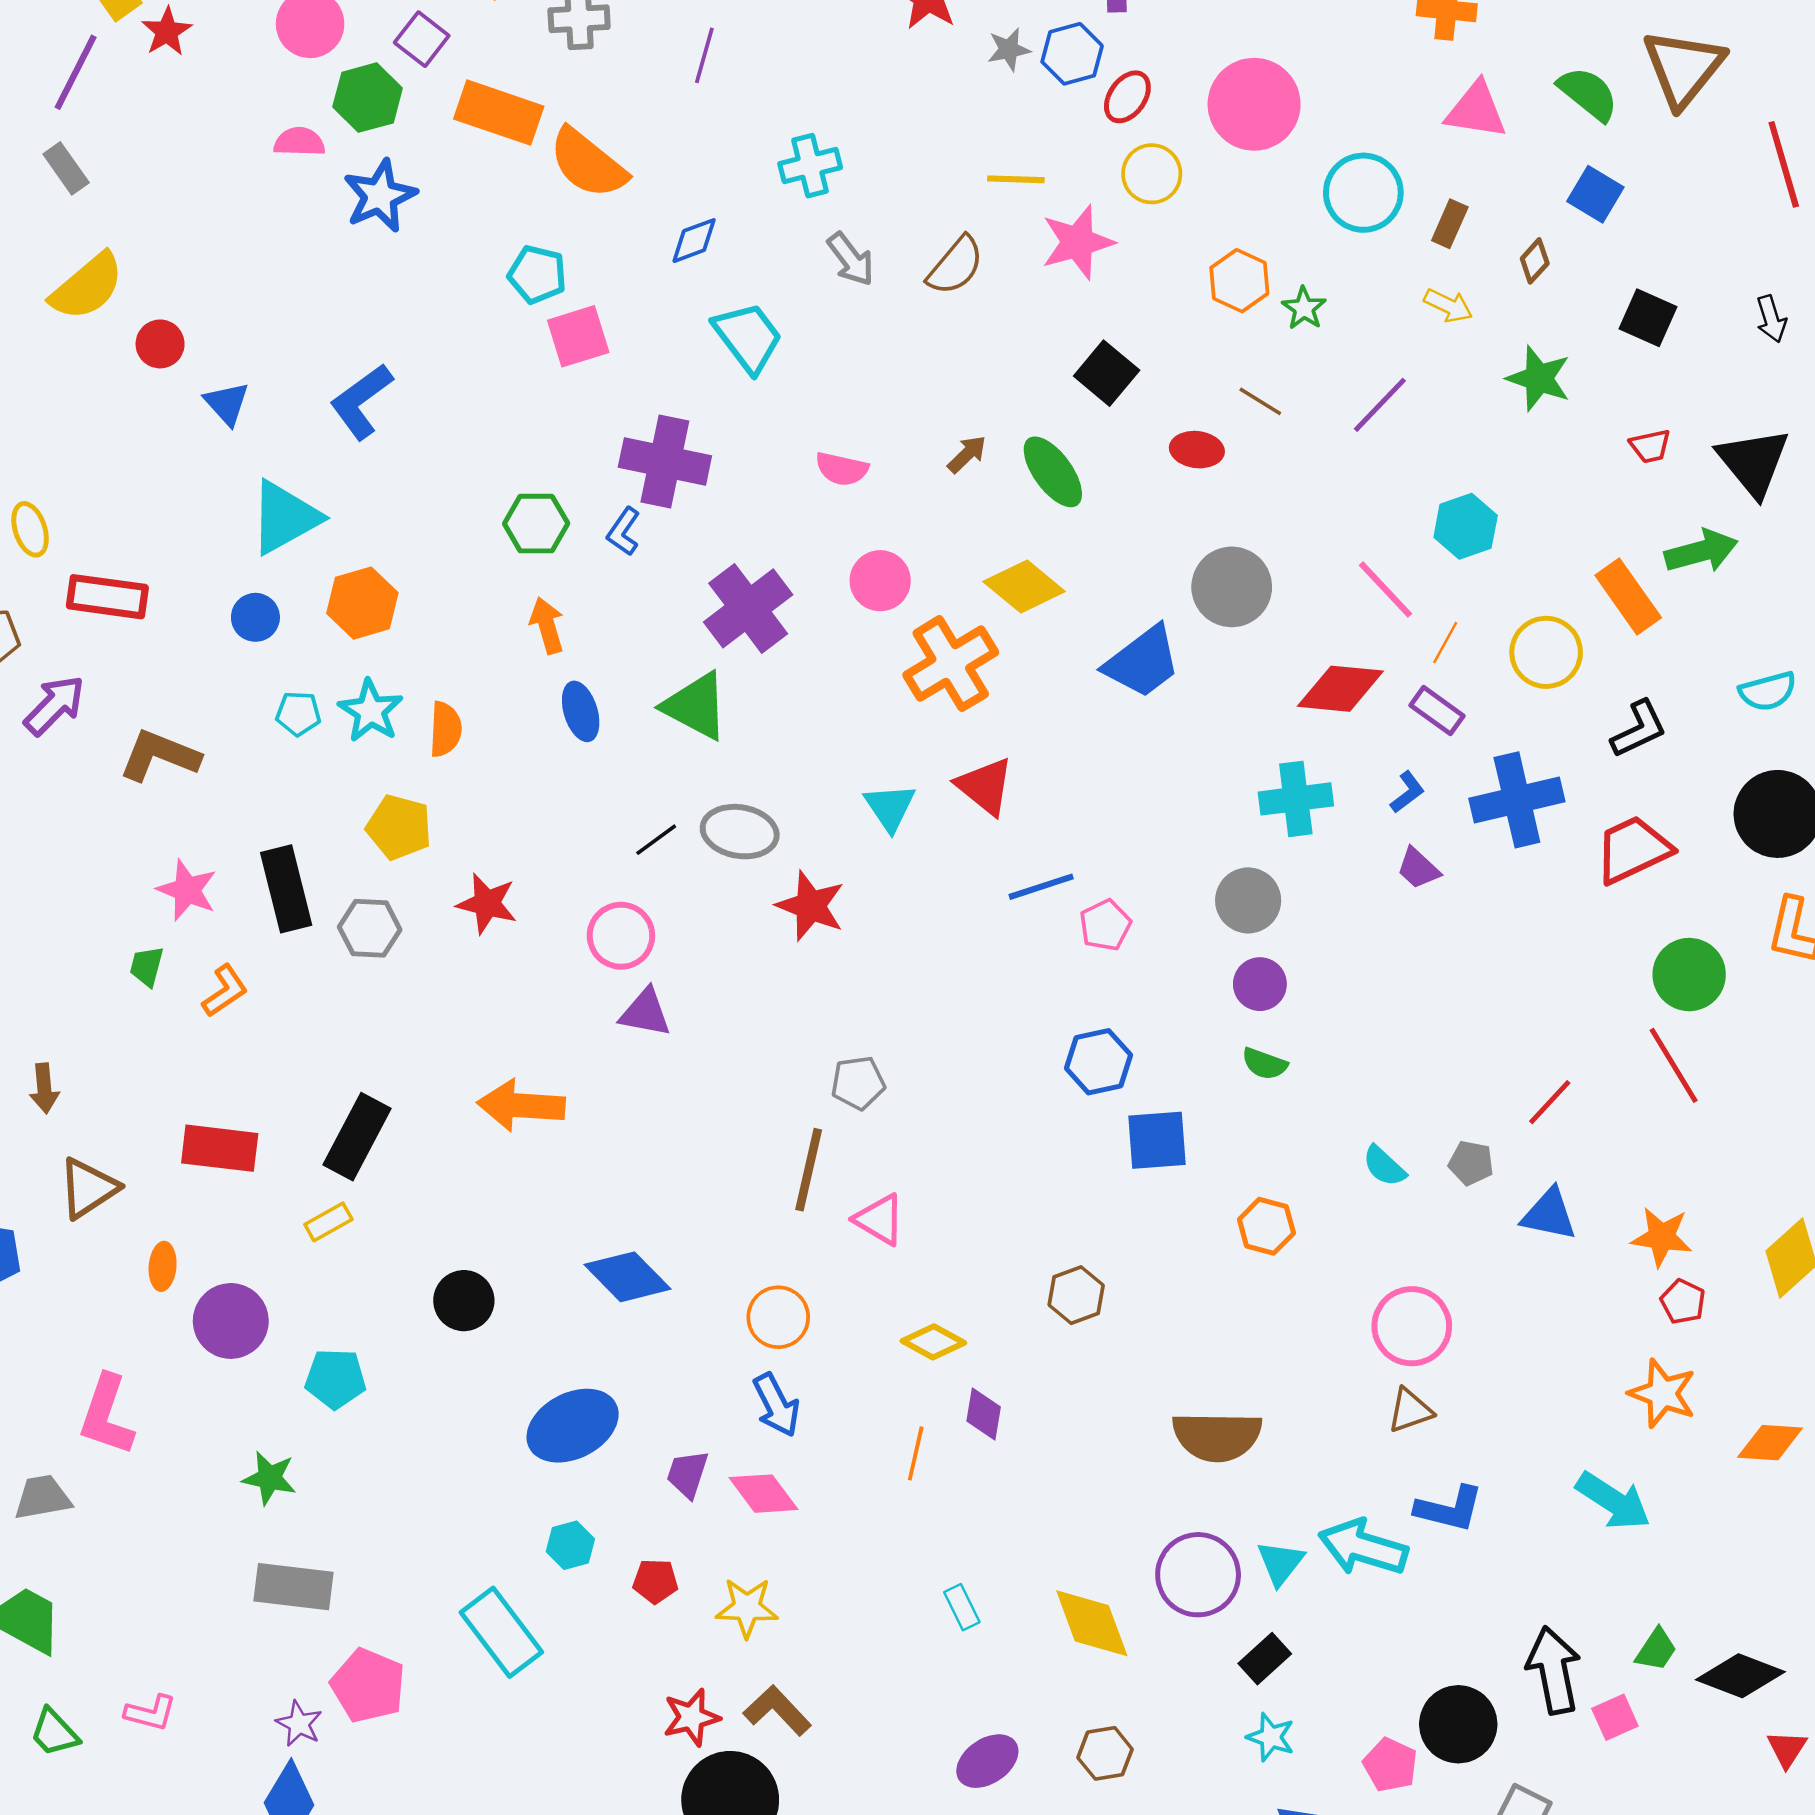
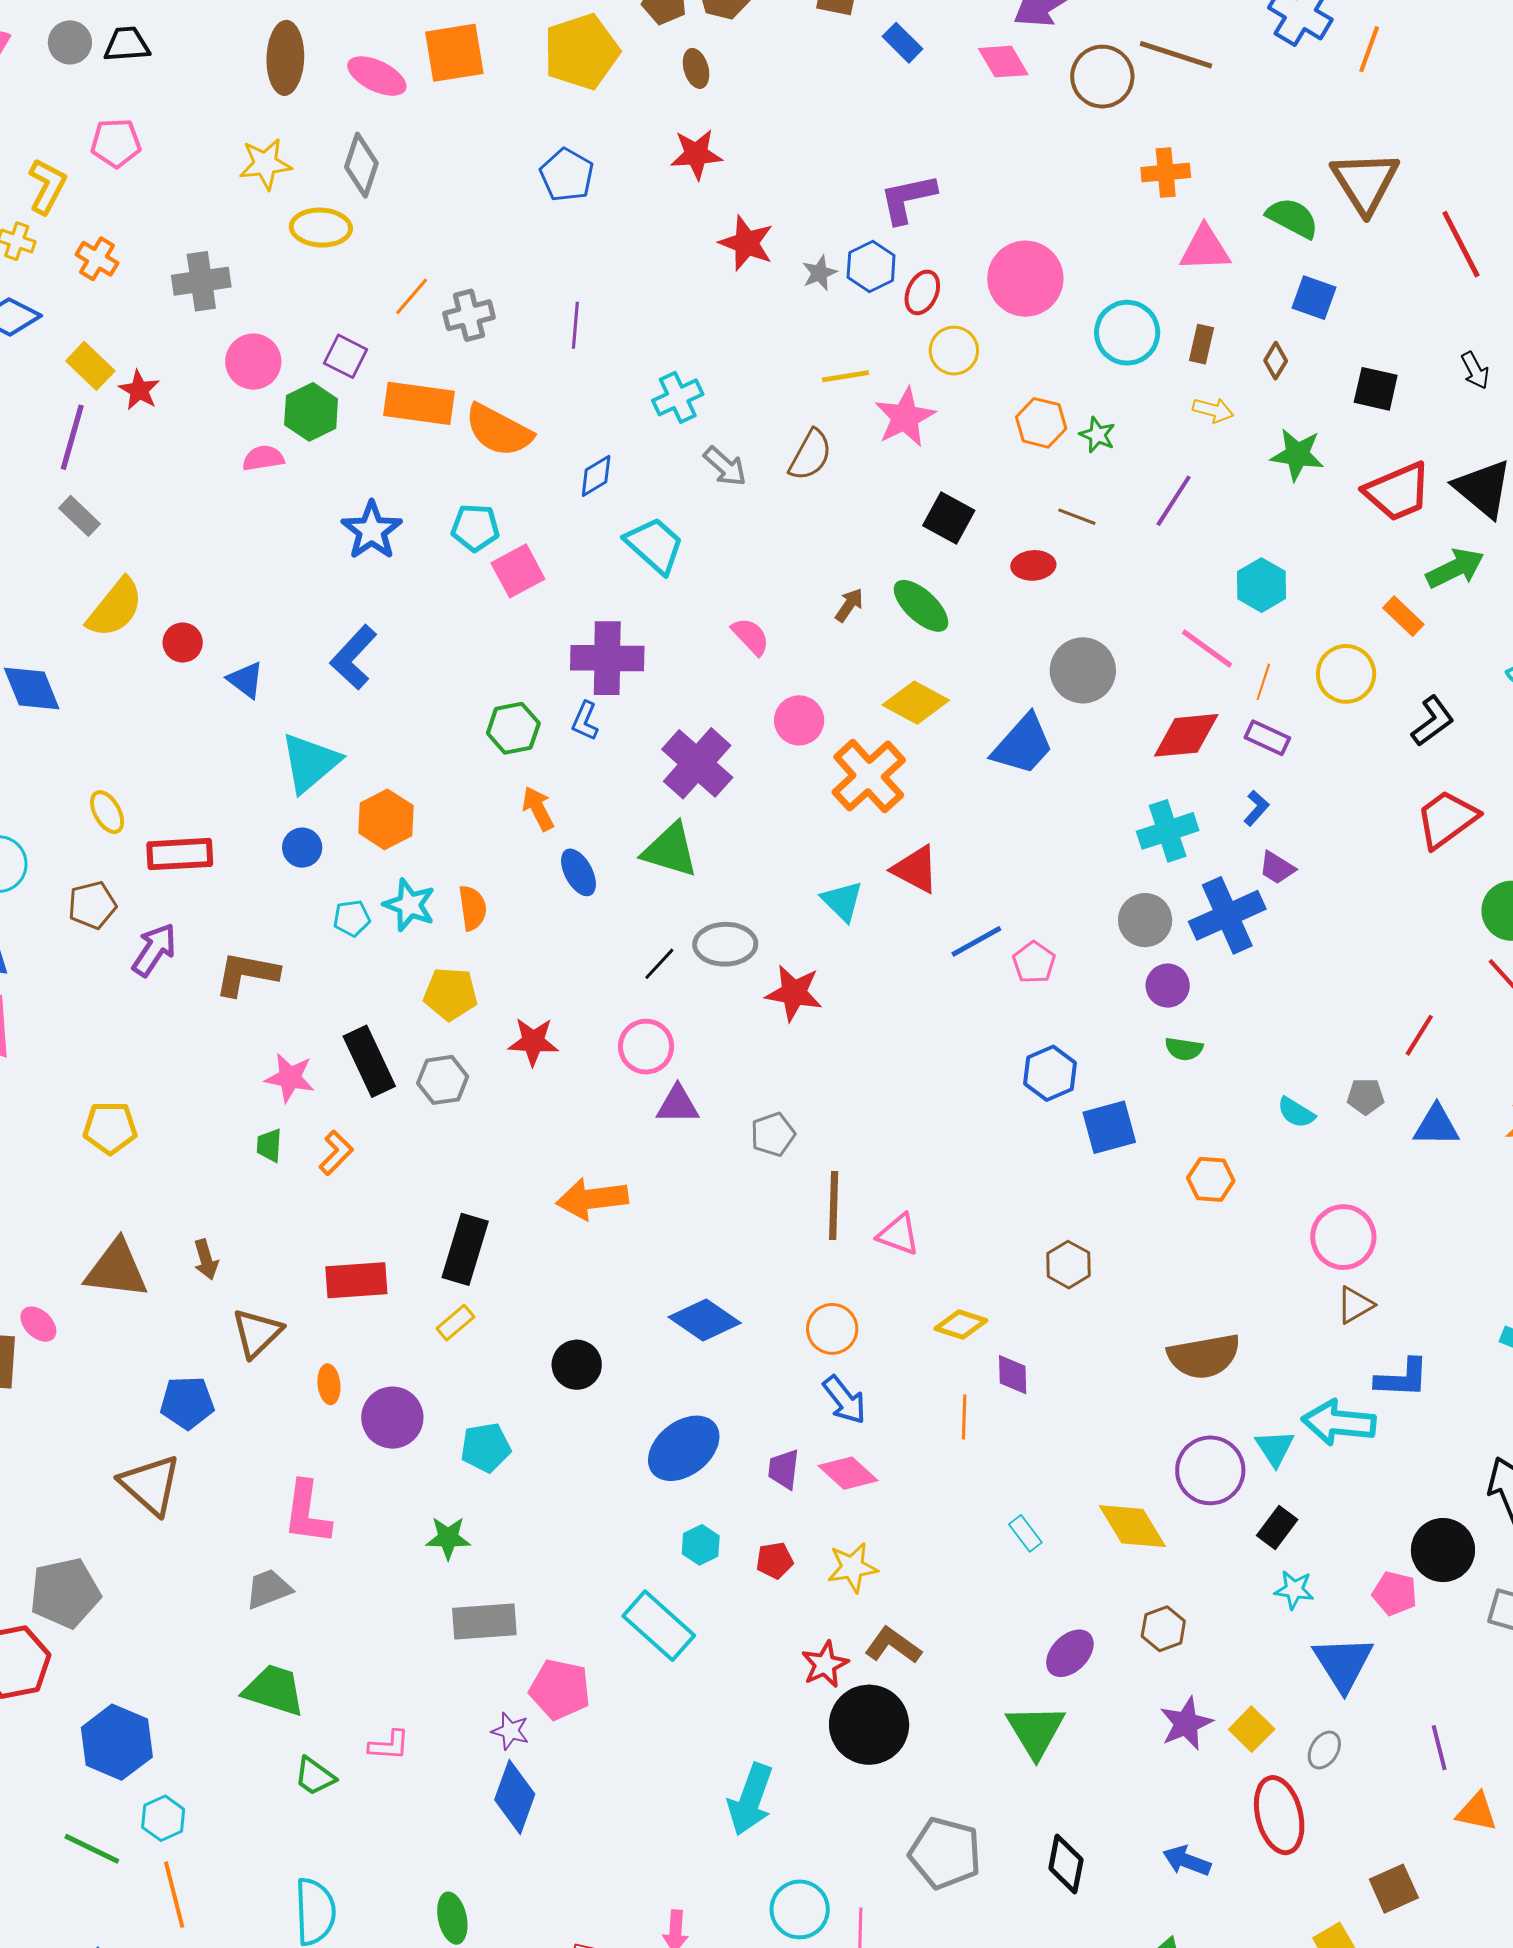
blue star: (380, 196) -> (372, 530), moved
red trapezoid: (1650, 446) -> (1398, 492), size x2.0
pink semicircle: (842, 469) -> (751, 636), turned -135
orange rectangle: (1628, 597) -> (1403, 616), size x0.7
blue cross: (1517, 800) -> (1227, 915), moved
gray pentagon: (858, 1083) -> (773, 1134), moved

